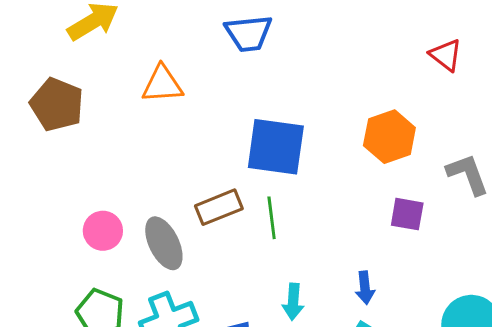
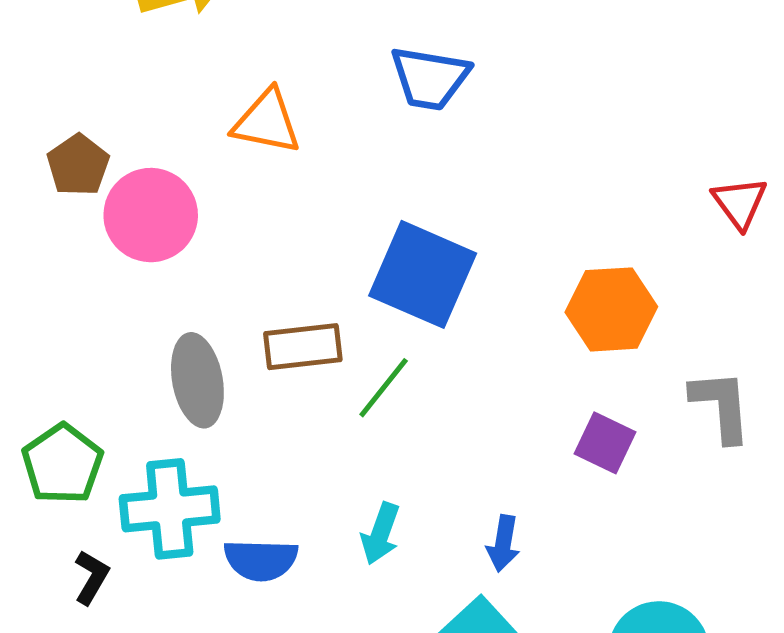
brown pentagon: (57, 104) -> (78, 165), moved, size x0.7
green line: (272, 218) -> (384, 388), turned 30
pink circle: (103, 231) -> (151, 215), moved, size x1.4

